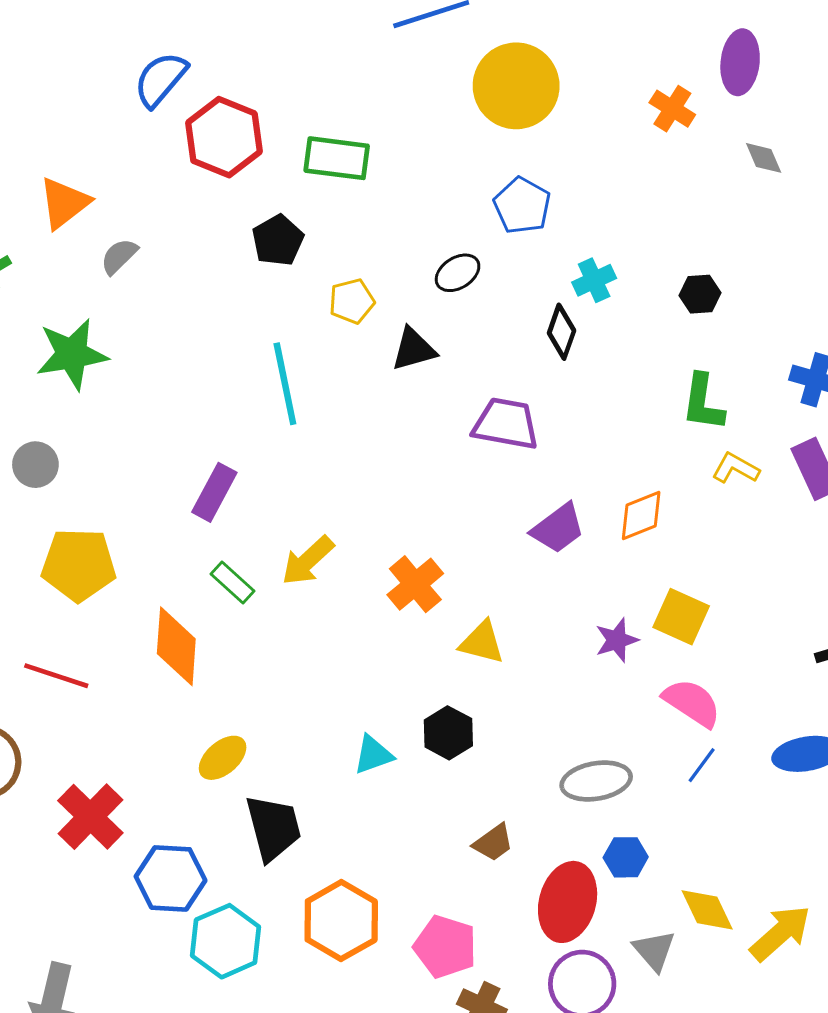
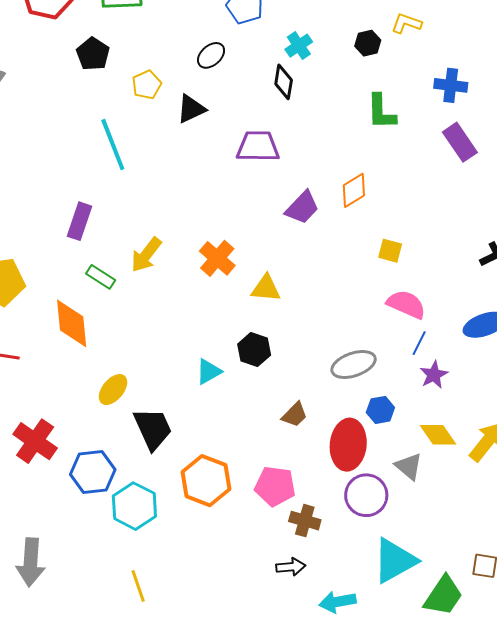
yellow L-shape: (736, 468) -> (406, 23), moved
yellow square: (681, 617) -> (390, 251), size x0.7
purple star: (617, 640) -> (434, 375), moved

